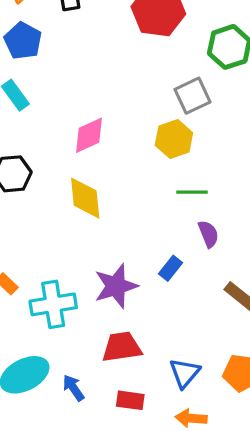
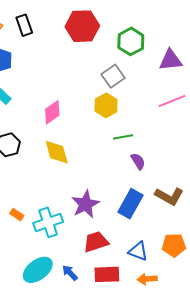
blue rectangle: (170, 268) -> (130, 204), moved, size x1.8
blue triangle: (185, 373) -> (138, 251), turned -40
red rectangle: (130, 400) -> (107, 274), size x1.4

